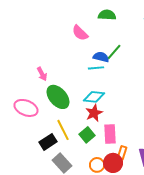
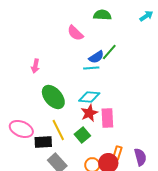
blue semicircle: (101, 57) -> (96, 57), turned 133
pink arrow: (42, 74) -> (35, 66), moved, turned 40
pink ellipse: (26, 108) -> (21, 129), moved
pink rectangle: (110, 134) -> (107, 118), moved
black rectangle: (48, 142) -> (43, 142), turned 30

